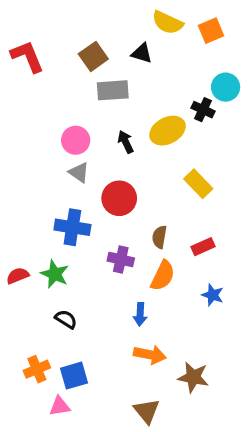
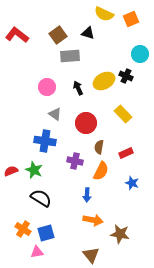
red L-shape: (27, 56) -> (17, 35), turned -30
black cross: (203, 110) -> (126, 76), moved
gray triangle: (79, 172) -> (55, 114), moved
red circle: (119, 198) -> (86, 123), moved
black semicircle: (66, 319) -> (41, 198), size x1.5
orange cross: (37, 369) -> (23, 229), turned -35

